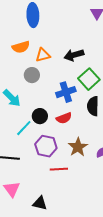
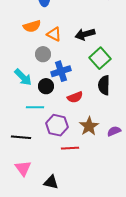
orange triangle: (43, 55) -> (54, 34), turned 42
blue cross: (66, 92) -> (61, 71), moved
black circle: (40, 116) -> (46, 86), moved
cyan line: (24, 128) -> (35, 107), turned 48

